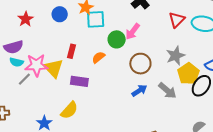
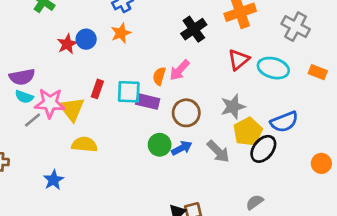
red star: (26, 19) -> (67, 44), moved
cyan square: (96, 19) -> (129, 92), moved
green circle: (117, 39) -> (160, 145), moved
orange semicircle: (98, 57) -> (159, 76), moved, turned -40
purple rectangle: (79, 81) -> (148, 101), moved
yellow semicircle: (69, 110) -> (84, 144), moved, turned -132

